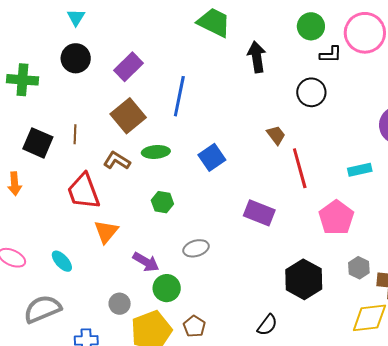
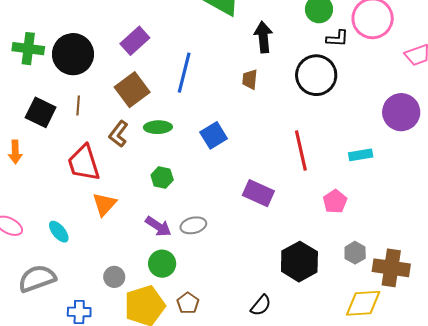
black circle: (76, 58) -> (73, 54), moved, size x1.4
black circle: (311, 92) -> (316, 75), size x1.4
brown trapezoid: (276, 135) -> (250, 79), moved, turned -140
brown L-shape: (117, 161) -> (118, 134), turned -88
pink pentagon: (336, 218) -> (335, 201), size x0.7
purple arrow: (146, 262) -> (158, 226), moved

